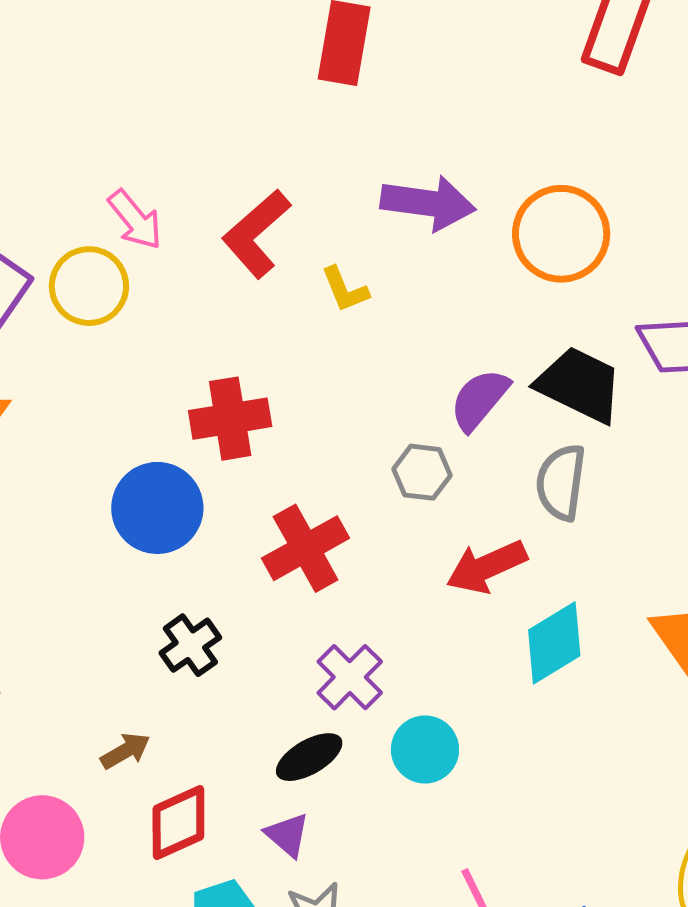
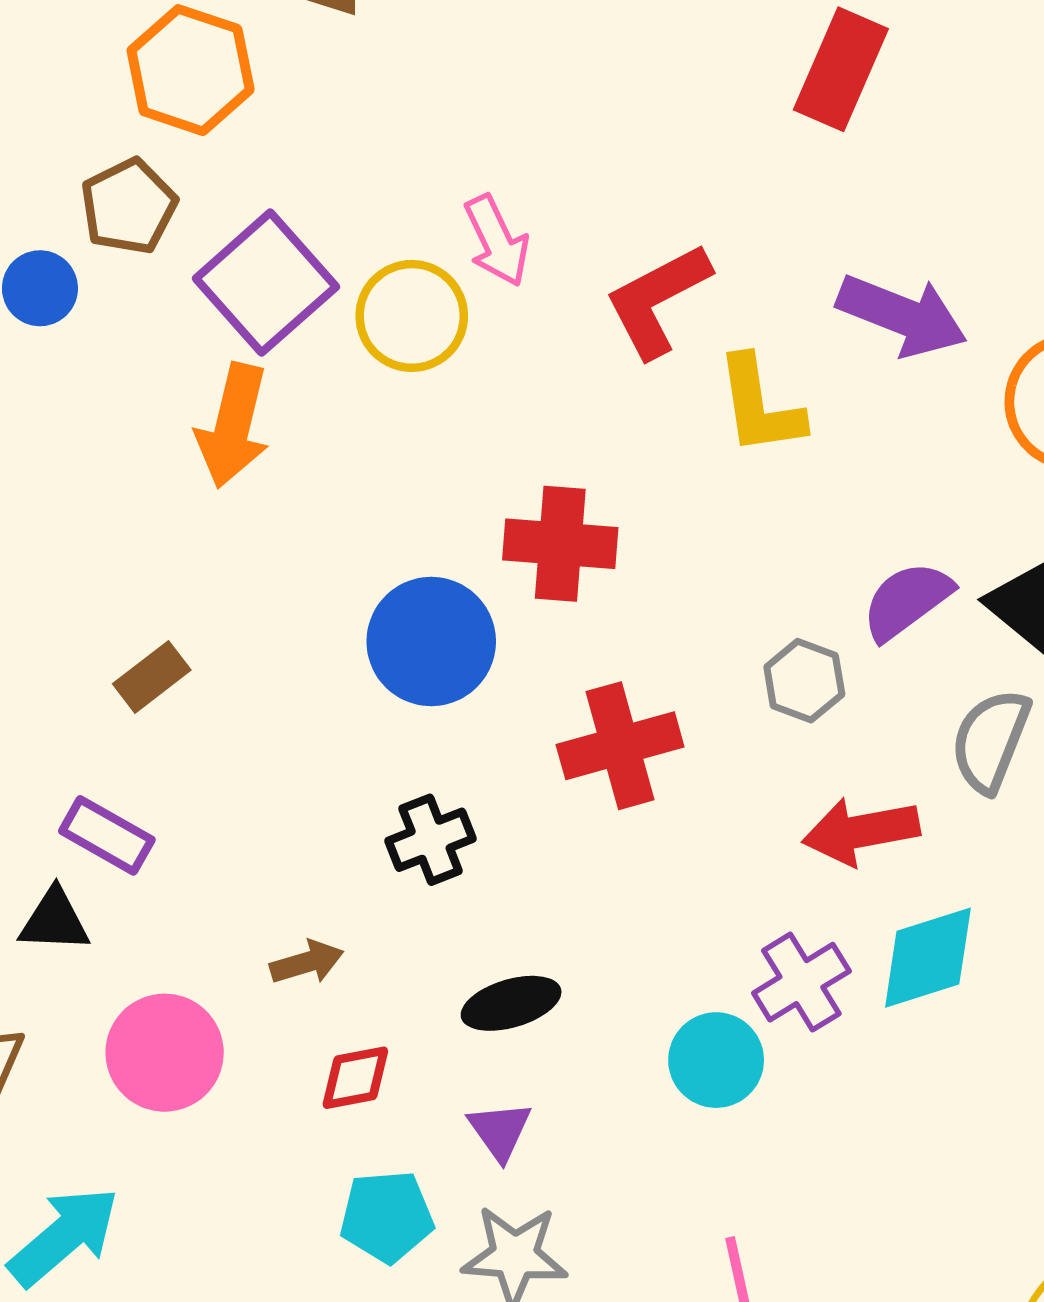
yellow L-shape: (345, 289) -> (760, 406), size x1.5
purple cross: (350, 677) -> (801, 982), moved
black ellipse: (309, 757) -> (511, 1003), moved
red diamond: (178, 823) -> (355, 1078), size x0.7

